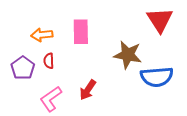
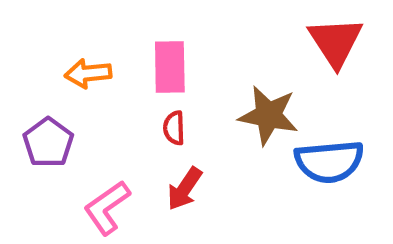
red semicircle: (49, 61) -> (174, 128), moved

